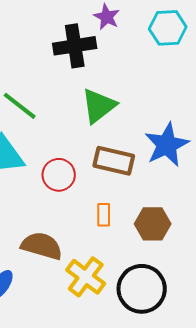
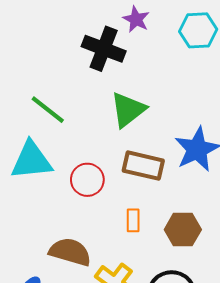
black cross: (75, 46) -> (104, 49), turned 30

